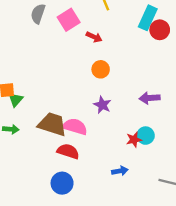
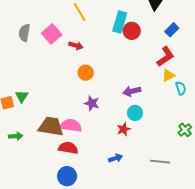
green triangle: (16, 100) -> (22, 96), moved
cyan circle: (146, 136) -> (135, 113), moved

